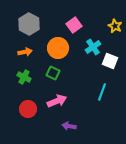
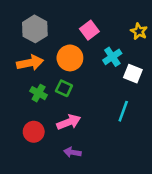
orange arrow: (25, 52) -> (30, 63), size x1.5
green cross: (24, 77) -> (39, 93), moved
purple arrow: (69, 126) -> (72, 152), moved

